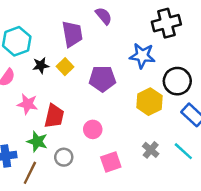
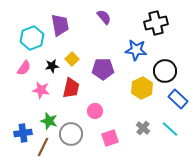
purple trapezoid: (72, 34) -> (60, 25), moved
black star: (41, 65) -> (52, 66), moved
red trapezoid: (54, 116) -> (71, 88), moved
gray circle: (64, 157) -> (71, 134), size x1.5

